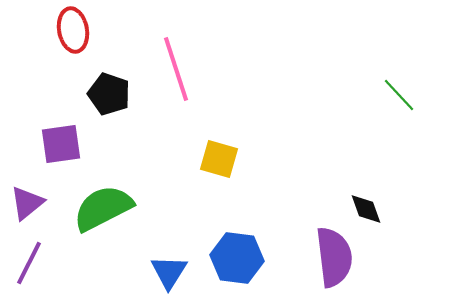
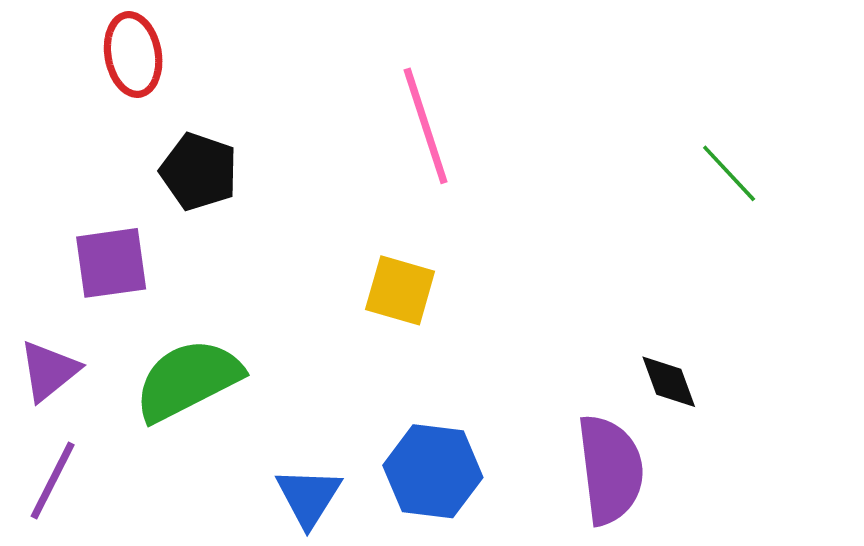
pink line: (176, 69) -> (426, 126), moved

